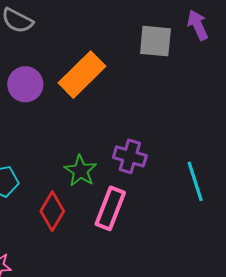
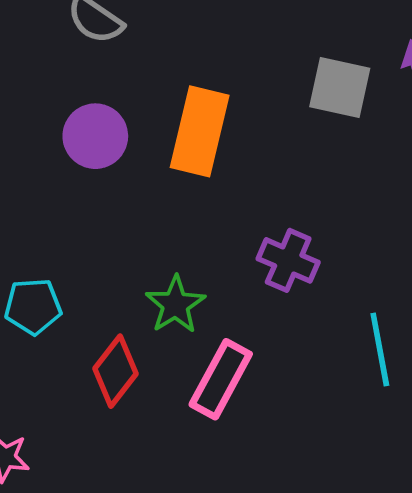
orange rectangle: (82, 75) -> (200, 131), turned -39
purple cross: (130, 156) -> (288, 260), moved

